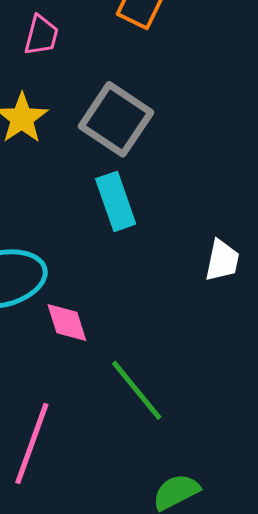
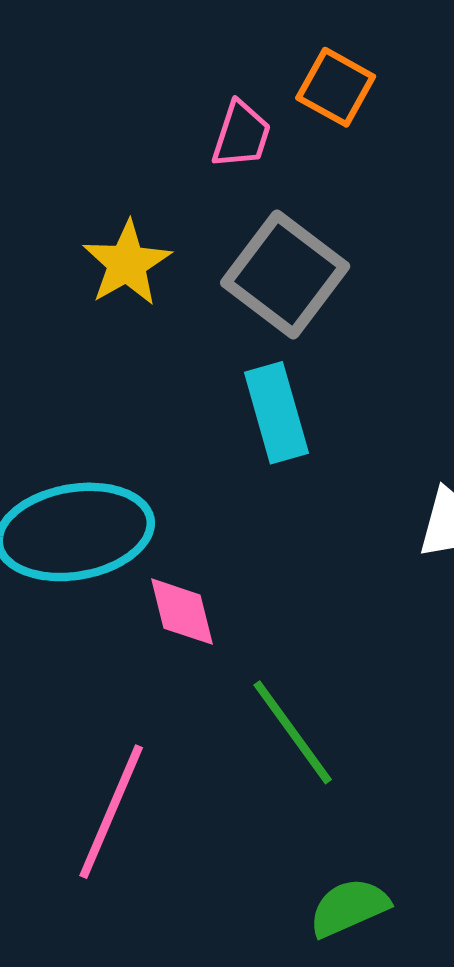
pink trapezoid: (41, 35) -> (241, 135), moved

